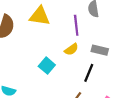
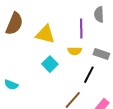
yellow triangle: (40, 16) -> (45, 34), moved
yellow semicircle: (71, 49) -> (75, 51), turned 32

